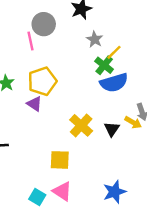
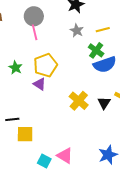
gray circle: (44, 24) -> (34, 16), moved
gray star: (95, 39) -> (77, 31), moved
yellow line: (114, 52) -> (103, 30), moved, turned 32
yellow square: (60, 160) -> (25, 134), moved

